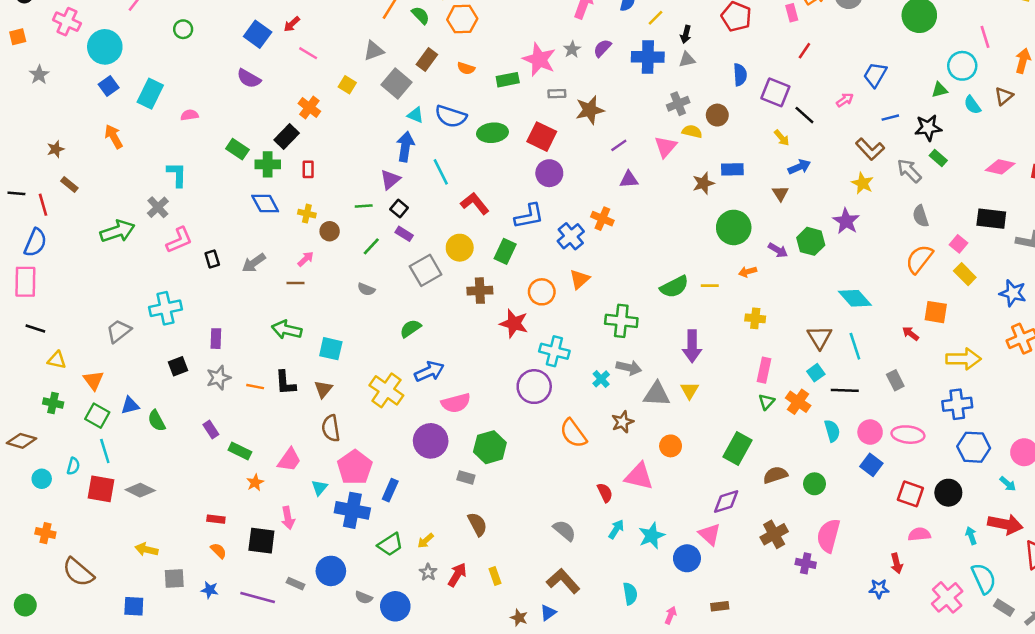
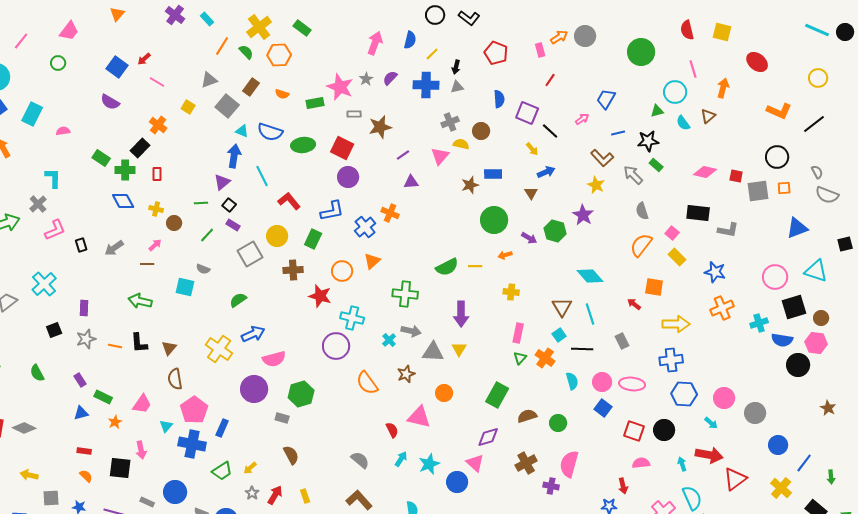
cyan cross: (165, 308) -> (44, 284), turned -30
cyan square: (331, 349) -> (185, 287), moved
blue triangle: (130, 406) -> (81, 413), moved

